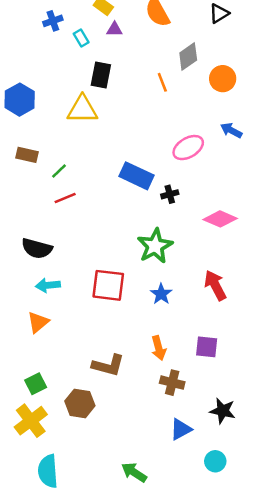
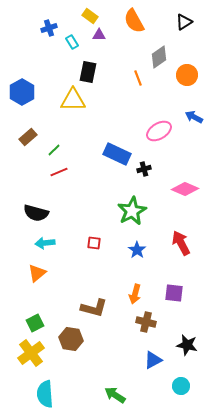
brown rectangle: (27, 155) -> (28, 137), turned -54
red square: (108, 285) -> (94, 243), size x0.5
orange arrow: (159, 348) -> (135, 294), turned 30

